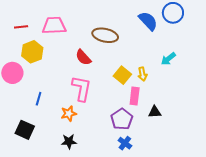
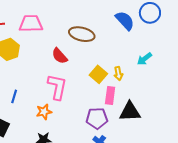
black triangle: (155, 112) -> (130, 112), size x1.6
purple pentagon: (122, 119) -> (97, 118), turned 30

